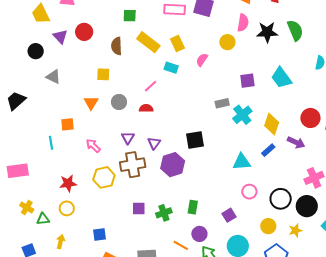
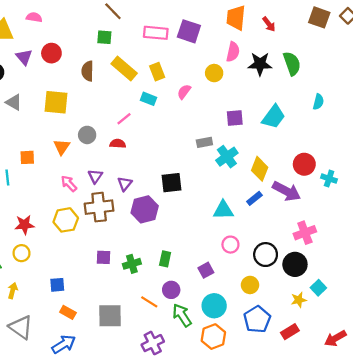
yellow square: (103, 74) -> (56, 102), moved, size x1.6
cyan trapezoid: (281, 78) -> (274, 117), turned -110
orange triangle: (91, 103) -> (62, 147), moved
purple arrow: (296, 142) -> (287, 191), size x1.4
pink arrow: (93, 146) -> (69, 184), moved
yellow star: (295, 230) -> (299, 300), moved

